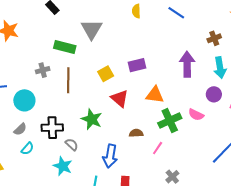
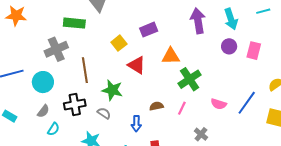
gray cross: (43, 70) -> (56, 49), size x1.6
brown line: (68, 80) -> (85, 70), moved
pink semicircle: (196, 115) -> (219, 104), moved
brown semicircle: (136, 133) -> (156, 106), moved
gray semicircle: (72, 144) -> (104, 113), moved
blue arrow: (110, 156) -> (136, 124), size x0.7

